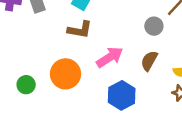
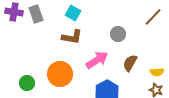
gray circle: (154, 26) -> (118, 34), moved

